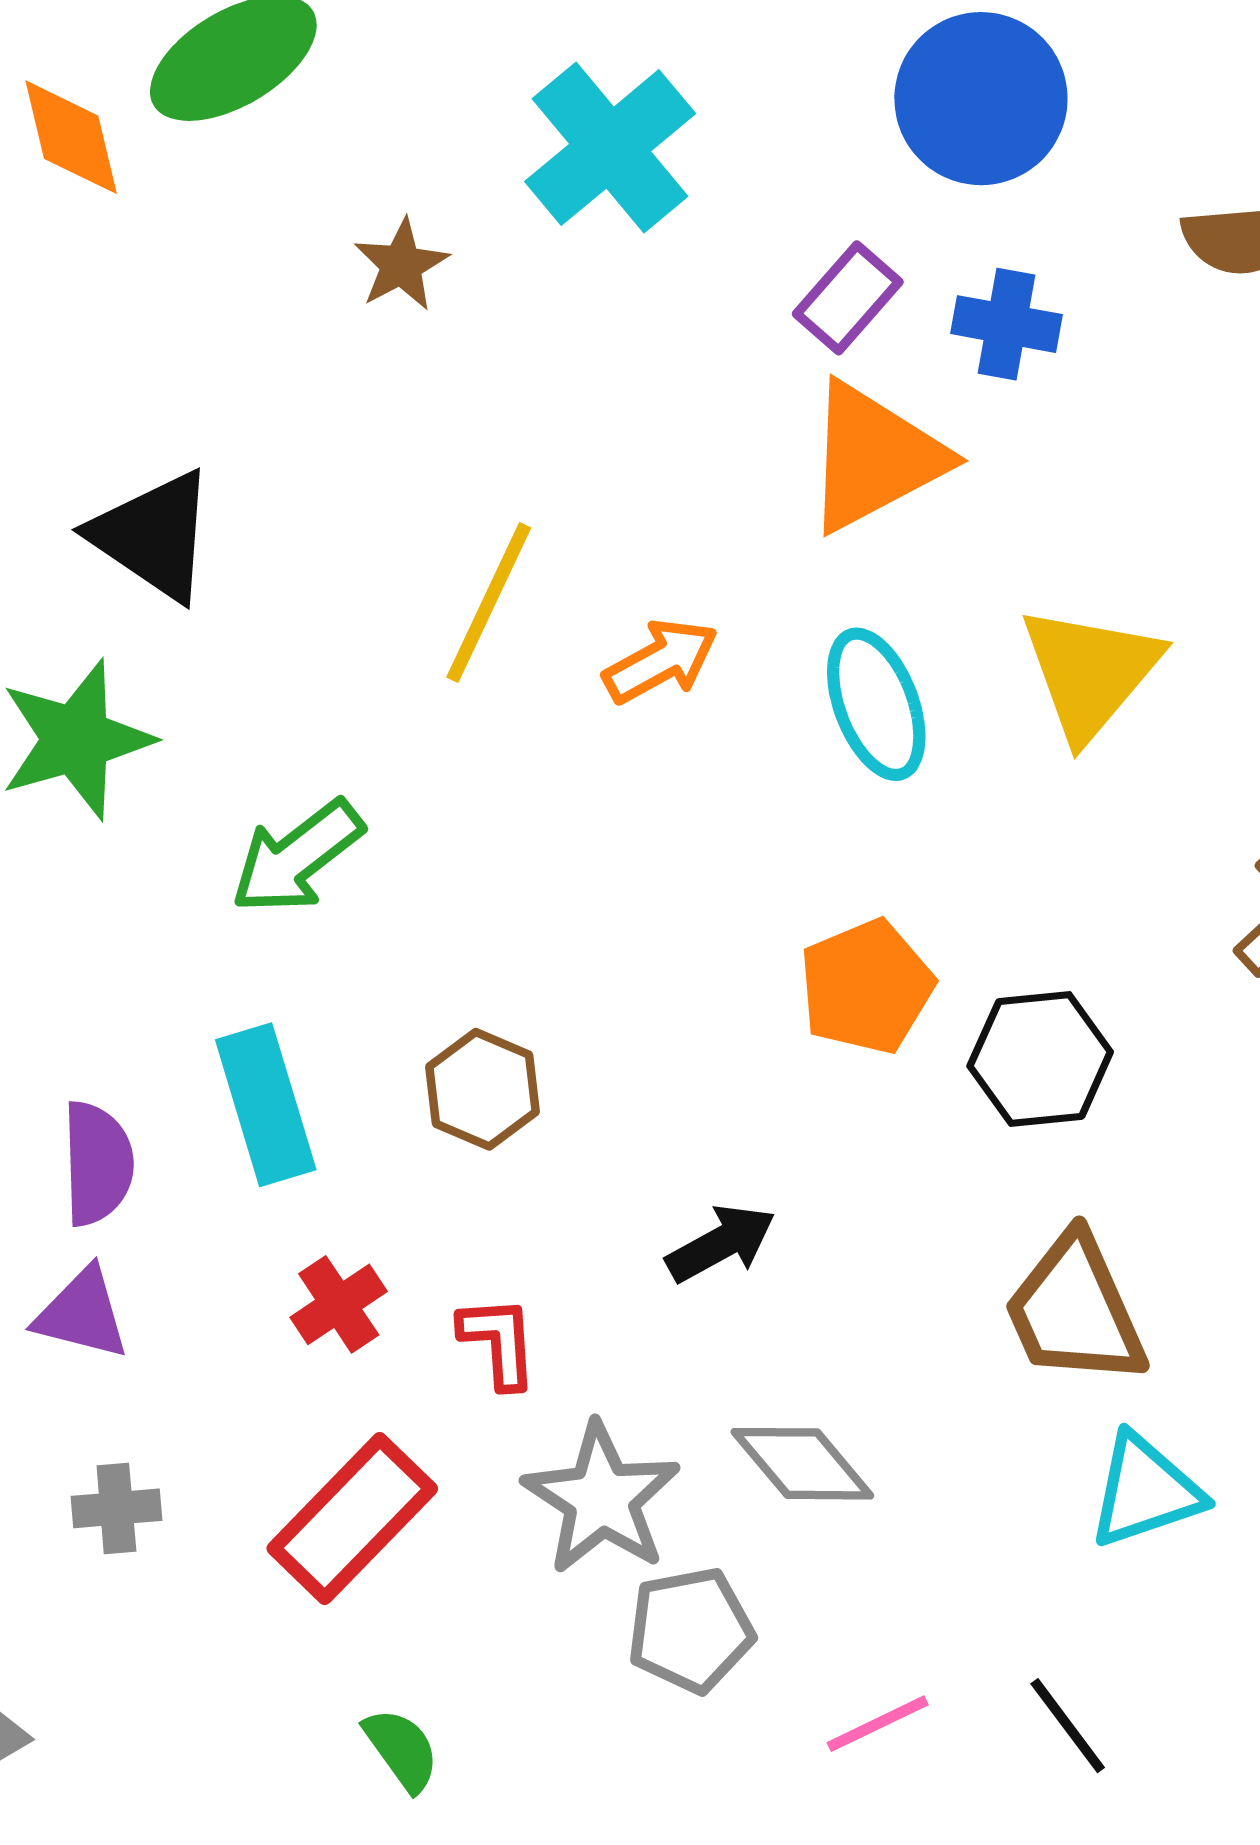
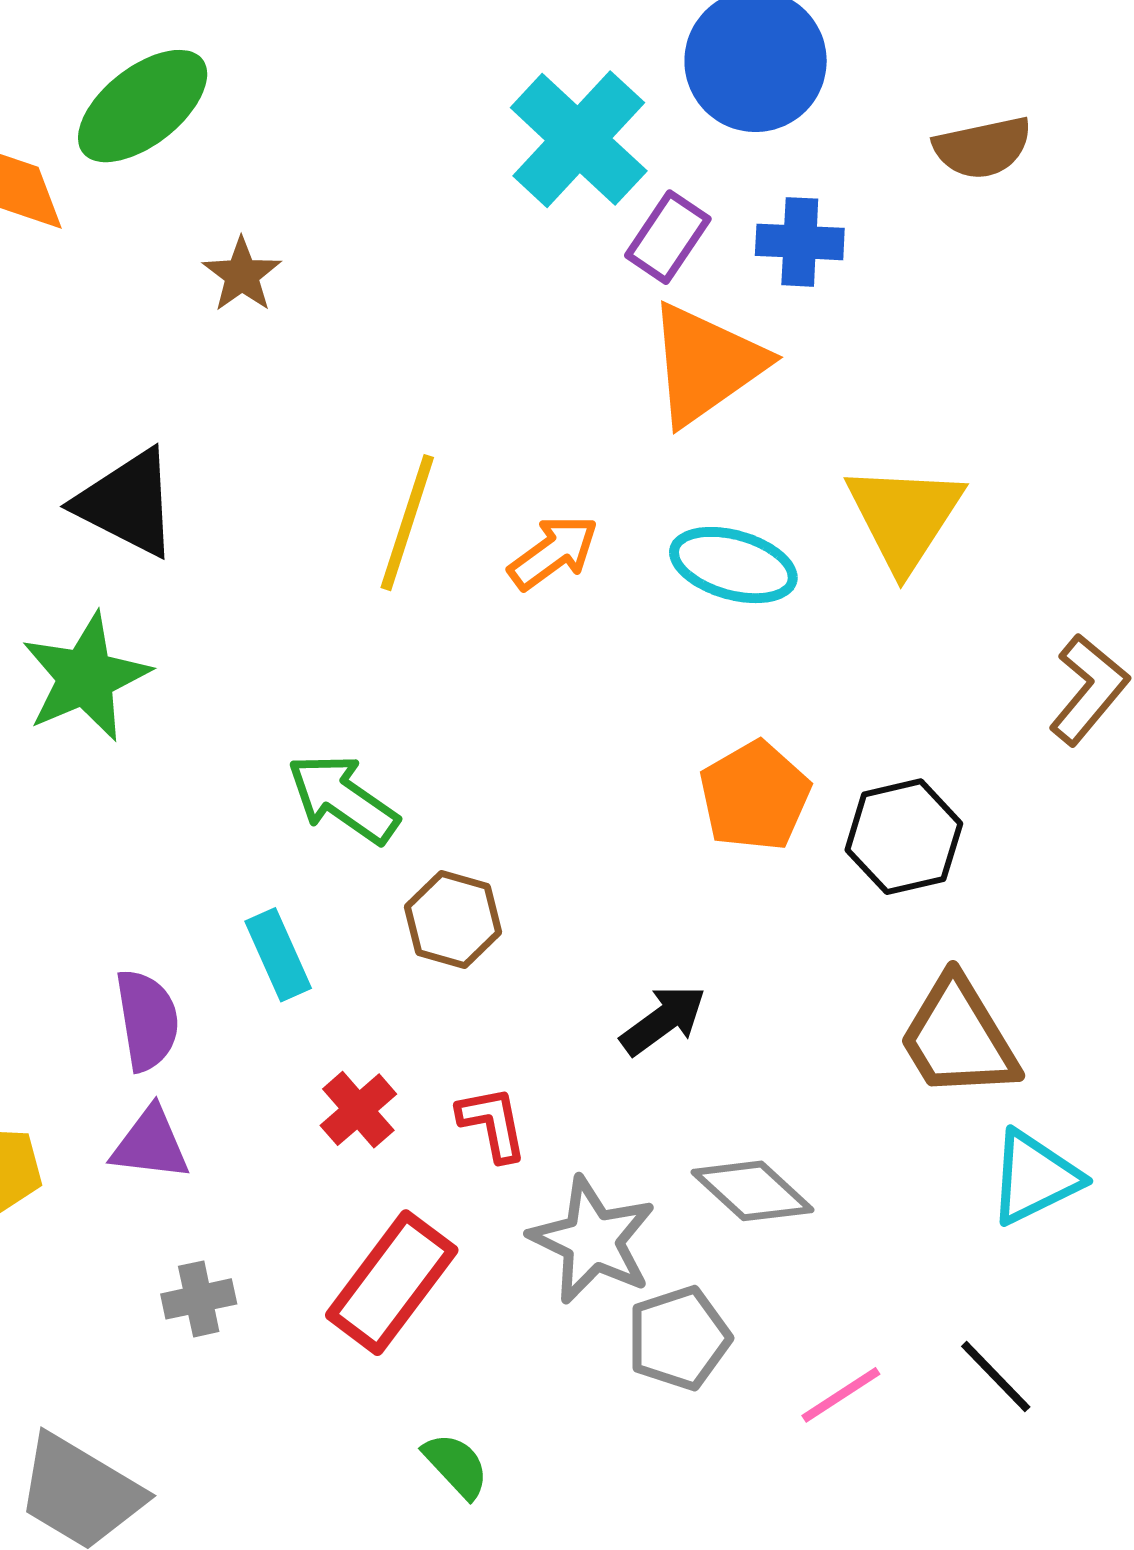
cyan cross: (610, 148) -> (579, 139), moved
brown star: (401, 265) -> (242, 275), moved
cyan ellipse: (876, 704) -> (733, 565), turned -46
green arrow: (297, 857) -> (343, 799), moved, turned 80
cyan rectangle: (266, 1105) -> (278, 955), size x0.7

